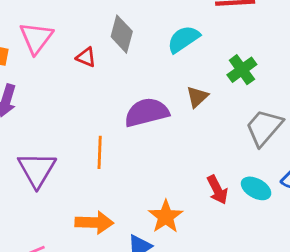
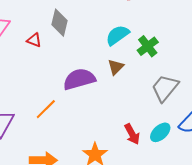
cyan semicircle: (183, 39) -> (117, 35), moved
orange line: (100, 152) -> (46, 109), turned 45
cyan ellipse: (256, 188) -> (160, 132), turned -70

